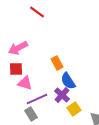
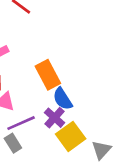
orange rectangle: (57, 63) -> (48, 75), size x1.5
yellow square: (74, 109) -> (71, 136), size x1.5

